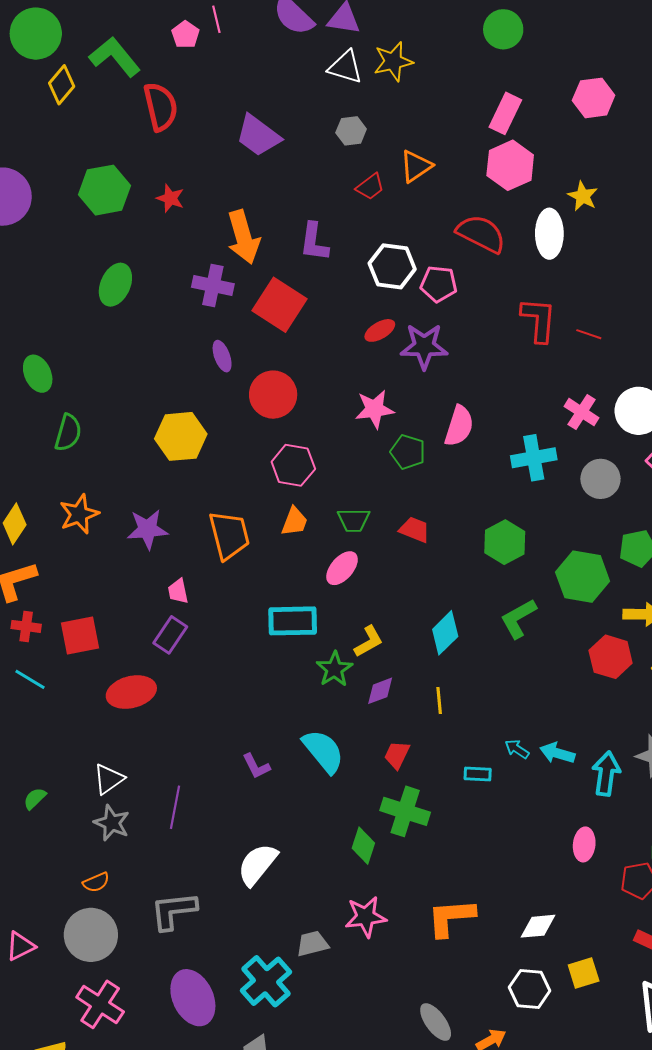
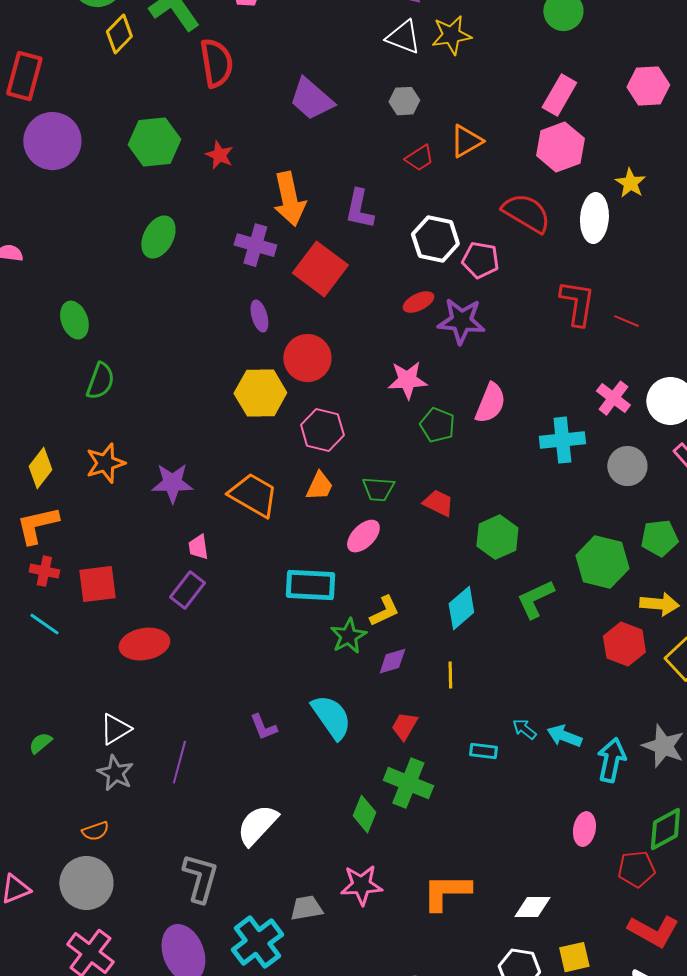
yellow hexagon: (181, 436) -> (260, 393), moved
orange trapezoid: (229, 535) -> (253, 495), turned -50
green hexagon: (505, 542) -> (497, 537), moved
gray L-shape: (173, 911) -> (200, 878), moved, turned 108

